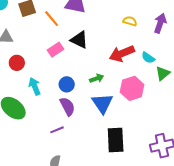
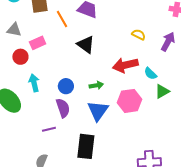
pink rectangle: (56, 50) -> (38, 43), moved
black rectangle: (116, 140) -> (86, 146), moved

